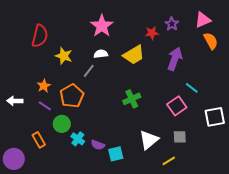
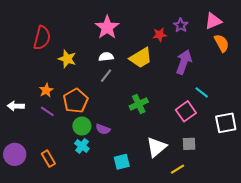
gray line: (89, 71) -> (106, 76), moved
green circle: (62, 124) -> (82, 126), moved
orange rectangle: (39, 140) -> (48, 159), moved
purple semicircle: (98, 145) -> (103, 129), moved
purple circle: (14, 159) -> (15, 154), moved

